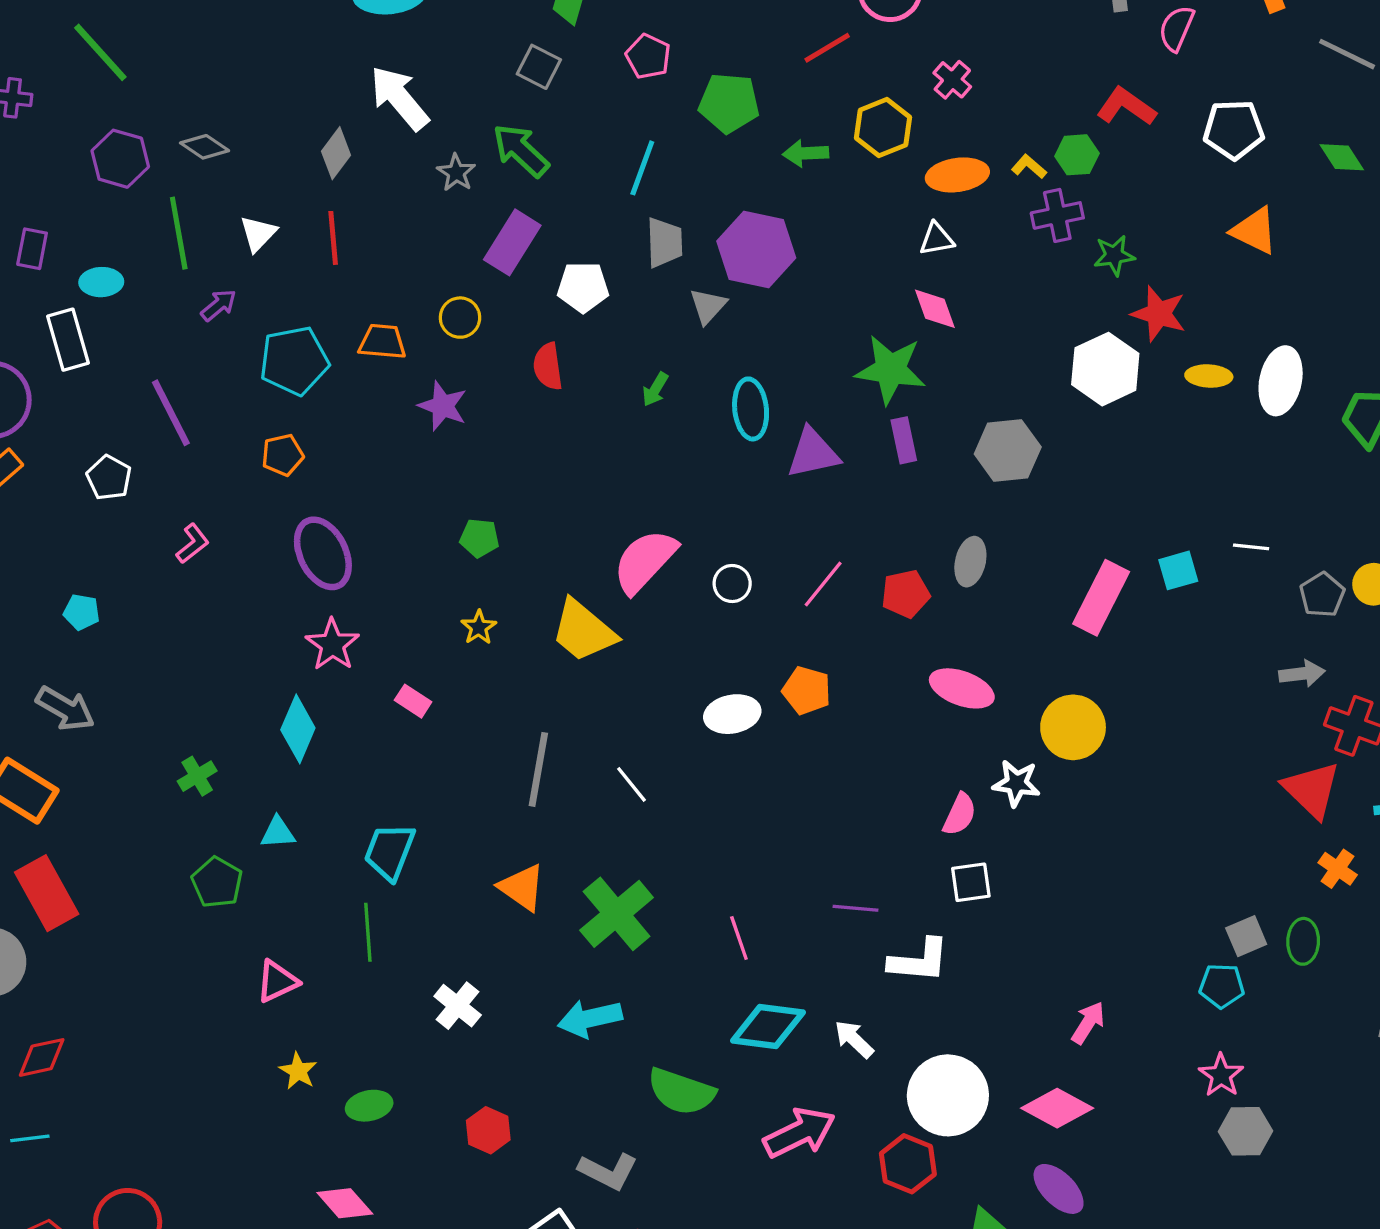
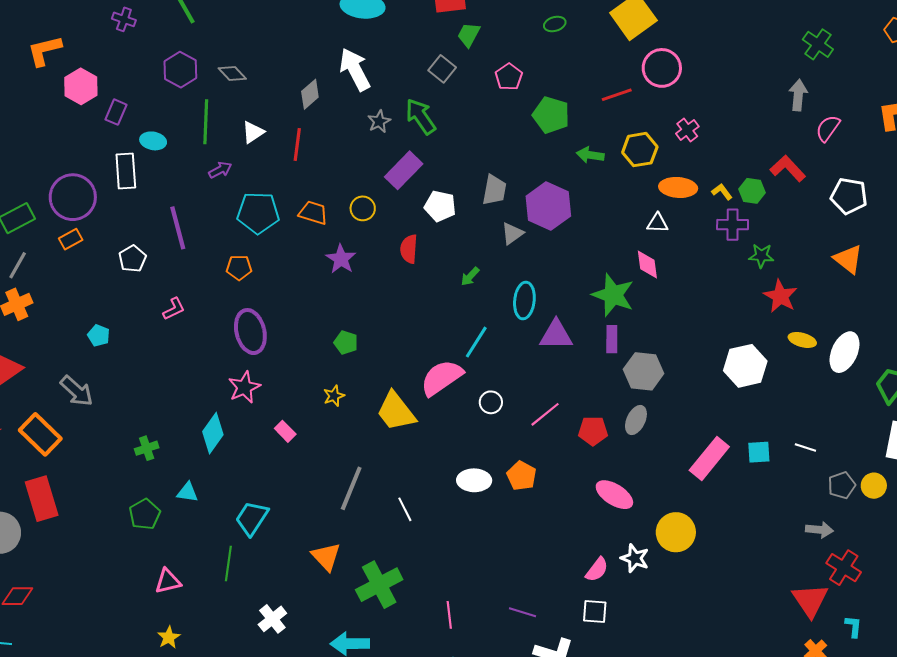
cyan line: (642, 168) -> (476, 342), moved
white hexagon: (1105, 369) -> (745, 366), moved
gray hexagon: (1008, 451) -> (644, 371), moved

